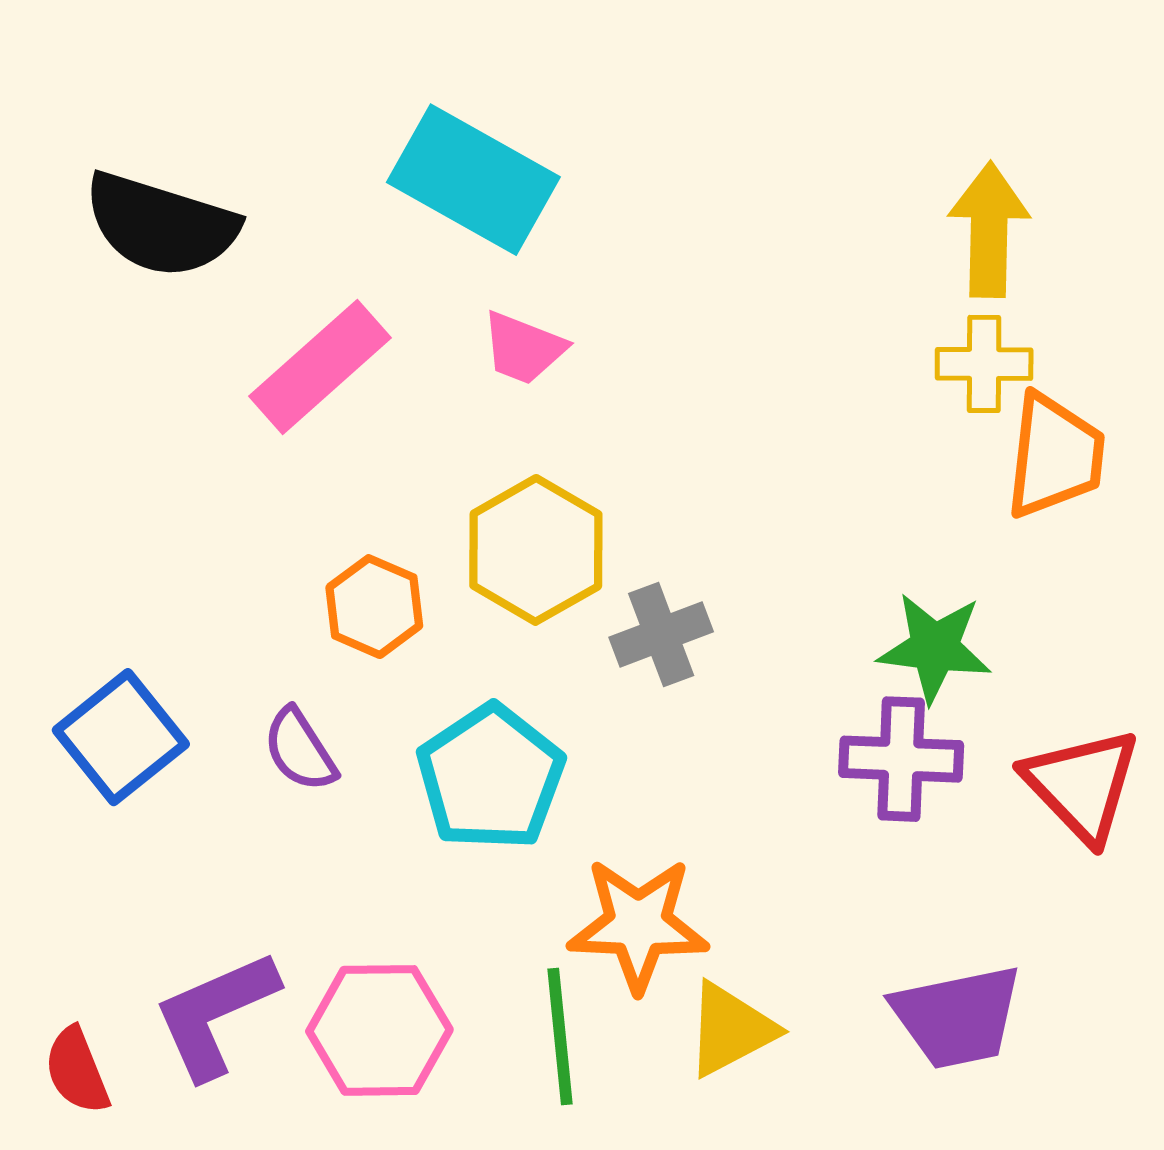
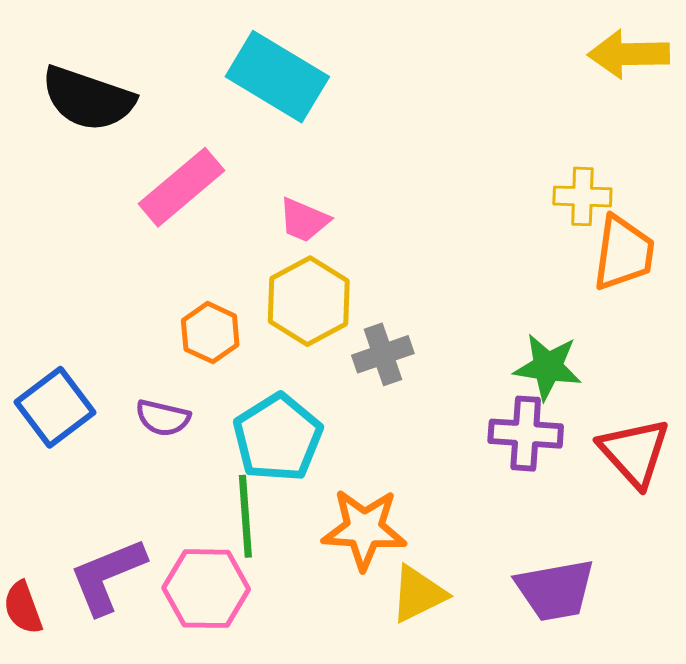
yellow arrow: (989, 230) -> (629, 54), moved, turned -94
pink trapezoid: (523, 348) -> (304, 220), moved
purple semicircle: (300, 750) -> (163, 418), turned -46
green line: (560, 1037) -> (245, 516), moved

